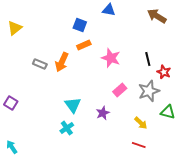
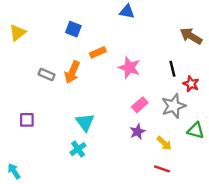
brown arrow: (157, 16) -> (191, 36), moved
blue square: (80, 25) -> (73, 29), moved
purple square: (11, 103) -> (27, 120), moved, turned -32
purple star: (103, 113) -> (137, 132), moved

